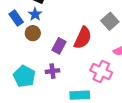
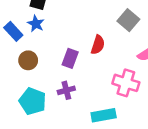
brown circle: (33, 33) -> (28, 60), moved
red semicircle: (83, 38) -> (98, 45), size x0.7

